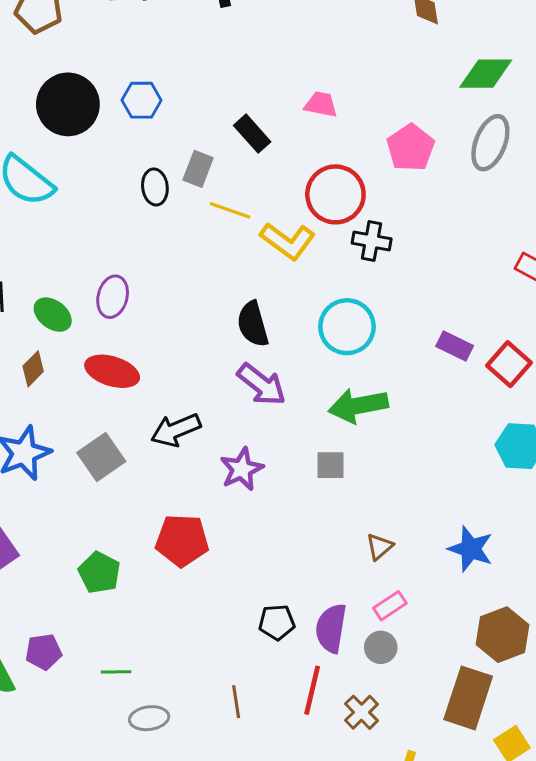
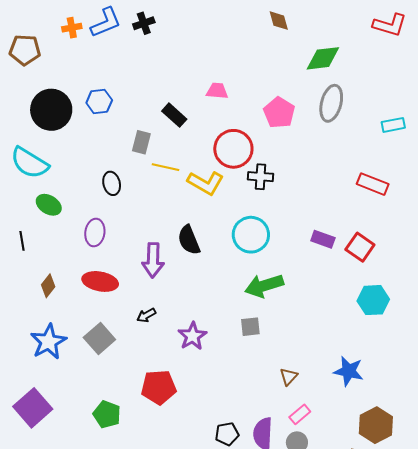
black ellipse: (155, 187) -> (112, 183), moved
green ellipse: (53, 315) -> (49, 205), moved
purple arrow: (261, 384) -> (153, 260), moved, turned 60
black arrow: (176, 430) -> (146, 315), size x0.6

